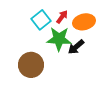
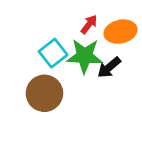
cyan square: (41, 20) -> (53, 53), moved

